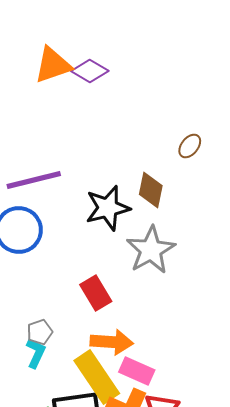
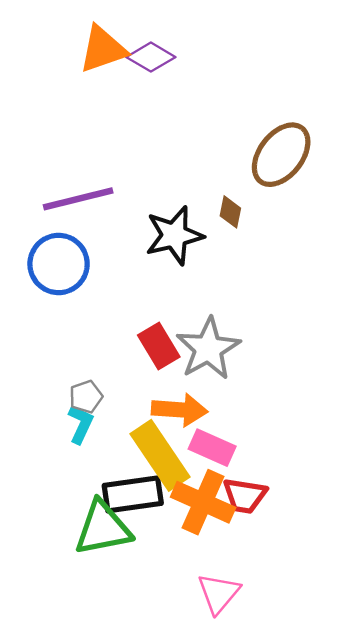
brown ellipse: (190, 146) -> (281, 155), size x2.0
brown diamond: (151, 190) -> (230, 212), size x0.7
gray star: (151, 250) -> (208, 349), moved

